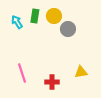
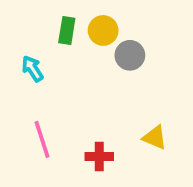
cyan arrow: (17, 22) -> (32, 69), moved
yellow triangle: (81, 72) -> (155, 137), turned 32

